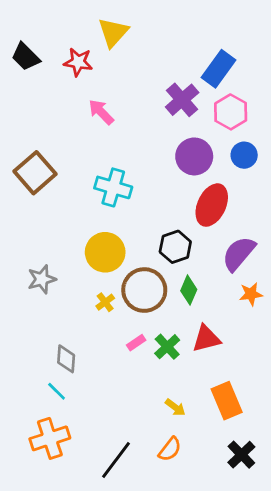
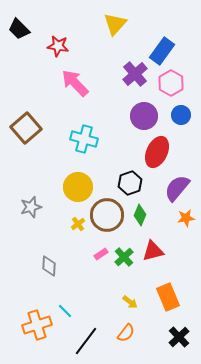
yellow triangle: (113, 32) -> (115, 24), moved
black trapezoid: (26, 57) -> (19, 29), moved
pink arrow: (101, 112) -> (75, 83), size x1.4
cyan line: (57, 391) -> (65, 311), moved

